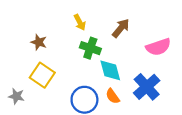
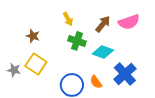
pink semicircle: (158, 47) -> (129, 22), moved
cyan diamond: (110, 70) -> (103, 52), moved, turned -55
gray star: (16, 96) -> (14, 70), moved

